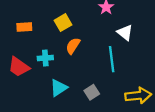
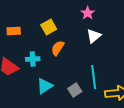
white triangle: (125, 33) -> (94, 36), moved, turned 42
cyan line: (112, 59) -> (94, 77), moved

